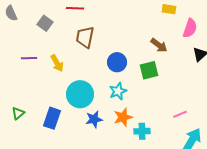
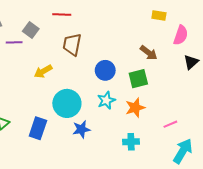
purple line: (29, 58) -> (14, 42), moved
yellow arrow: (57, 63) -> (43, 71), turned 90
orange star: (123, 117) -> (135, 108), moved

